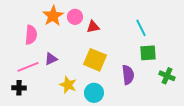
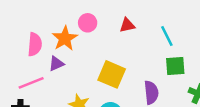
orange star: (53, 16) -> (65, 38), moved
red triangle: (93, 27) -> (127, 25), moved
purple triangle: (51, 59) -> (56, 64), moved

